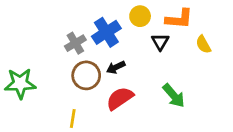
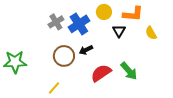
gray cross: (75, 43) -> (56, 22), moved
red semicircle: (120, 98) -> (101, 73), moved
yellow line: (73, 118) -> (54, 88), turned 32

